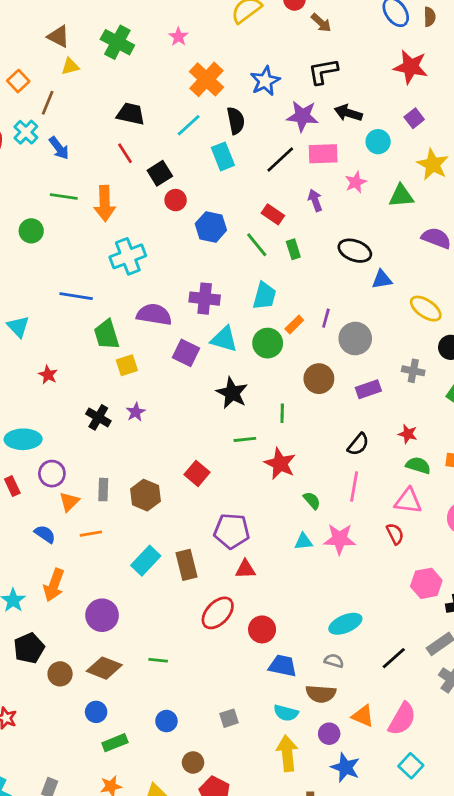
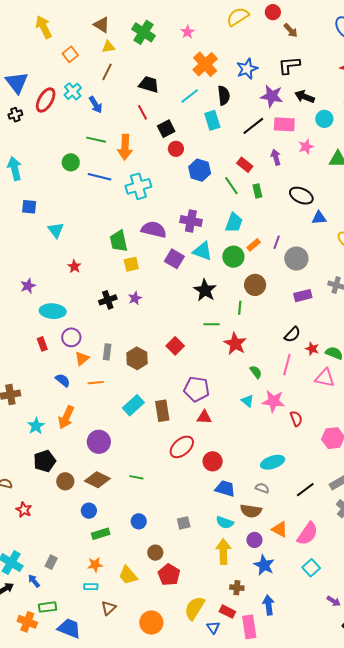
brown line: (48, 103) -> (107, 72), moved
blue line: (76, 296) -> (100, 177), moved
brown circle: (319, 379) -> (255, 285), moved
black cross: (98, 417) -> (108, 300), turned 36
red star: (408, 434) -> (312, 349), moved
red semicircle: (395, 534) -> (296, 419), moved
cyan triangle: (303, 542) -> (247, 401), turned 40

